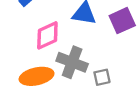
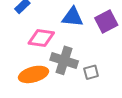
pink diamond: (47, 35) -> (41, 38), turned 36

